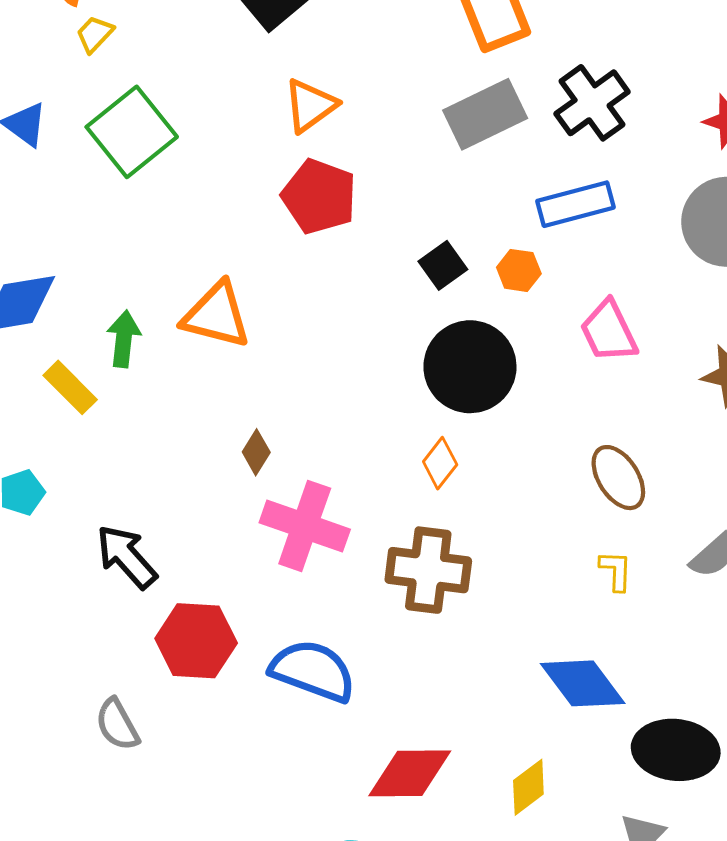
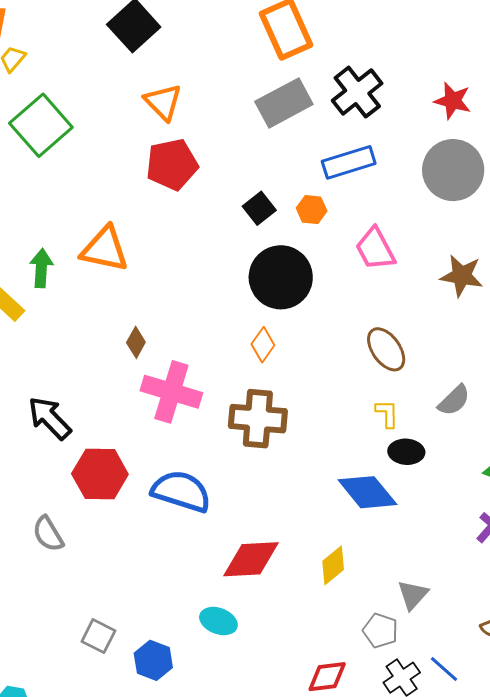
orange triangle: (310, 106) -> (163, 102), turned -36
red pentagon: (319, 197) -> (172, 164), turned -30
black ellipse: (676, 750) -> (406, 452), moved, size x0.6

